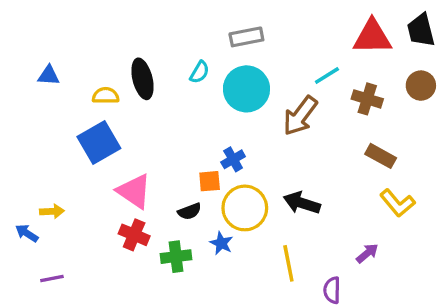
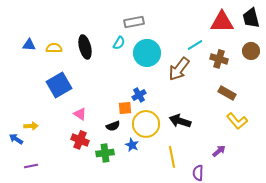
gray rectangle: (246, 37) -> (134, 22), moved
yellow semicircle: (106, 96) -> (54, 48), moved
pink triangle: (134, 191) -> (80, 114), size x0.6

